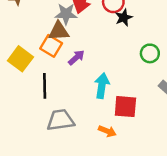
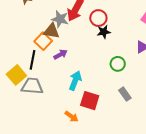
yellow square: (20, 59) -> (16, 75), moved
black line: (45, 86) -> (32, 60), moved
gray trapezoid: (60, 120) -> (32, 86), moved

